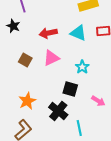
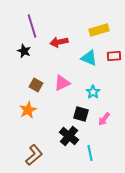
red arrow: (48, 33) -> (59, 42), moved
orange star: (27, 101) -> (28, 110), moved
pink arrow: (98, 101) -> (104, 119), moved, turned 96

